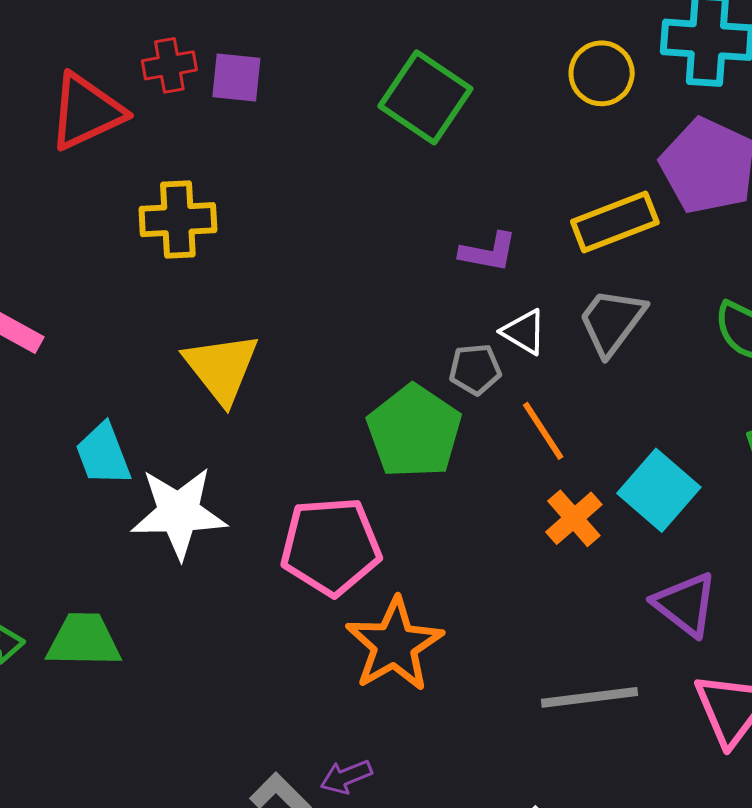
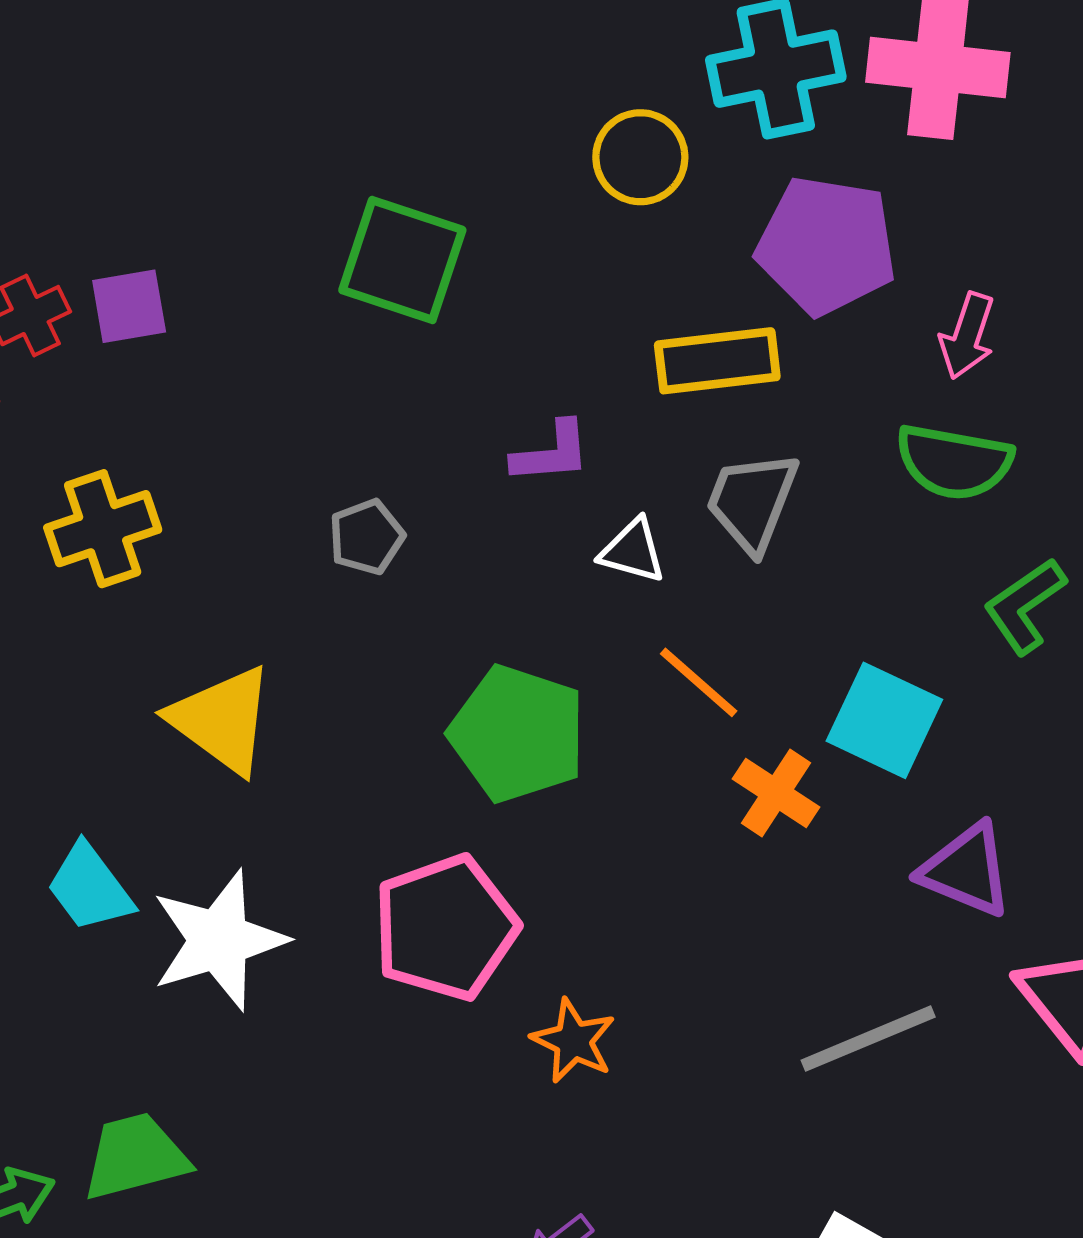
yellow rectangle: (615, 222) -> (717, 361), turned 30
gray pentagon: (475, 369) -> (367, 537), moved
orange star: (394, 645) -> (573, 1041), size x0.6

